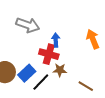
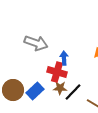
brown star: (60, 70) -> (60, 88), moved
black line: (41, 82) -> (73, 92), moved

